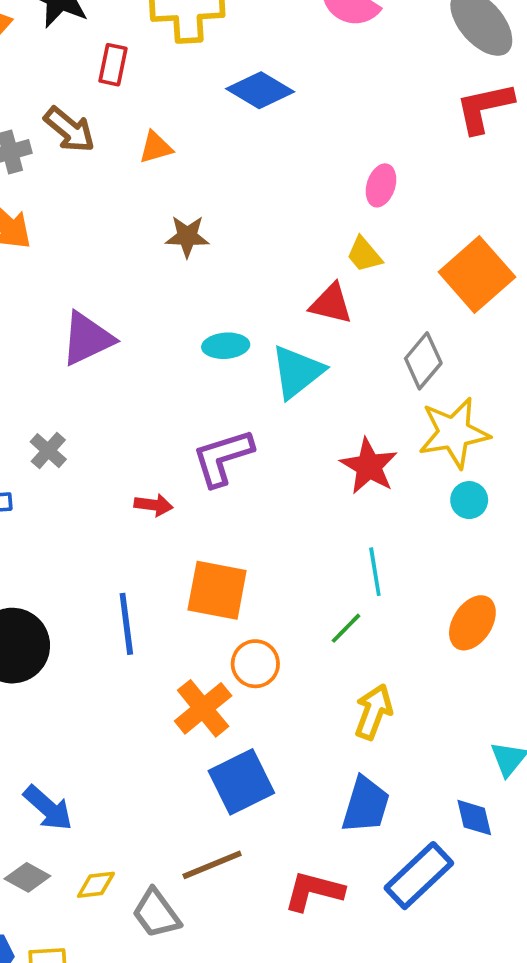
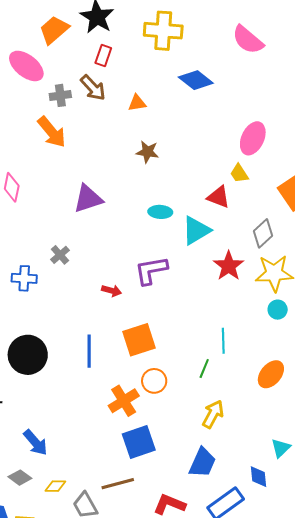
red rectangle: (113, 65) -> (103, 55), moved
pink ellipse: (381, 185) -> (253, 138), size x1.5
red star: (369, 466) -> (229, 266), moved
orange square: (217, 590) -> (139, 340), turned -36
green line: (346, 628) -> (204, 368), turned -30

